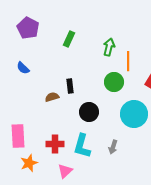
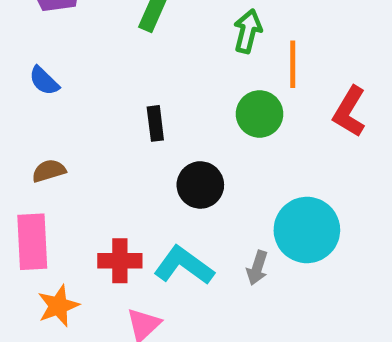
brown semicircle: (52, 97) -> (49, 171), moved
cyan circle: (134, 114) -> (307, 230), moved
cyan L-shape: (82, 146) -> (184, 266), turned 110

